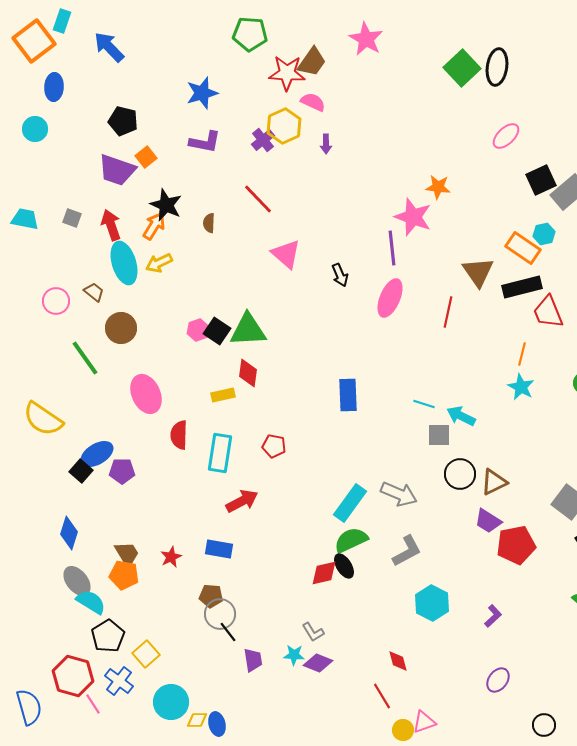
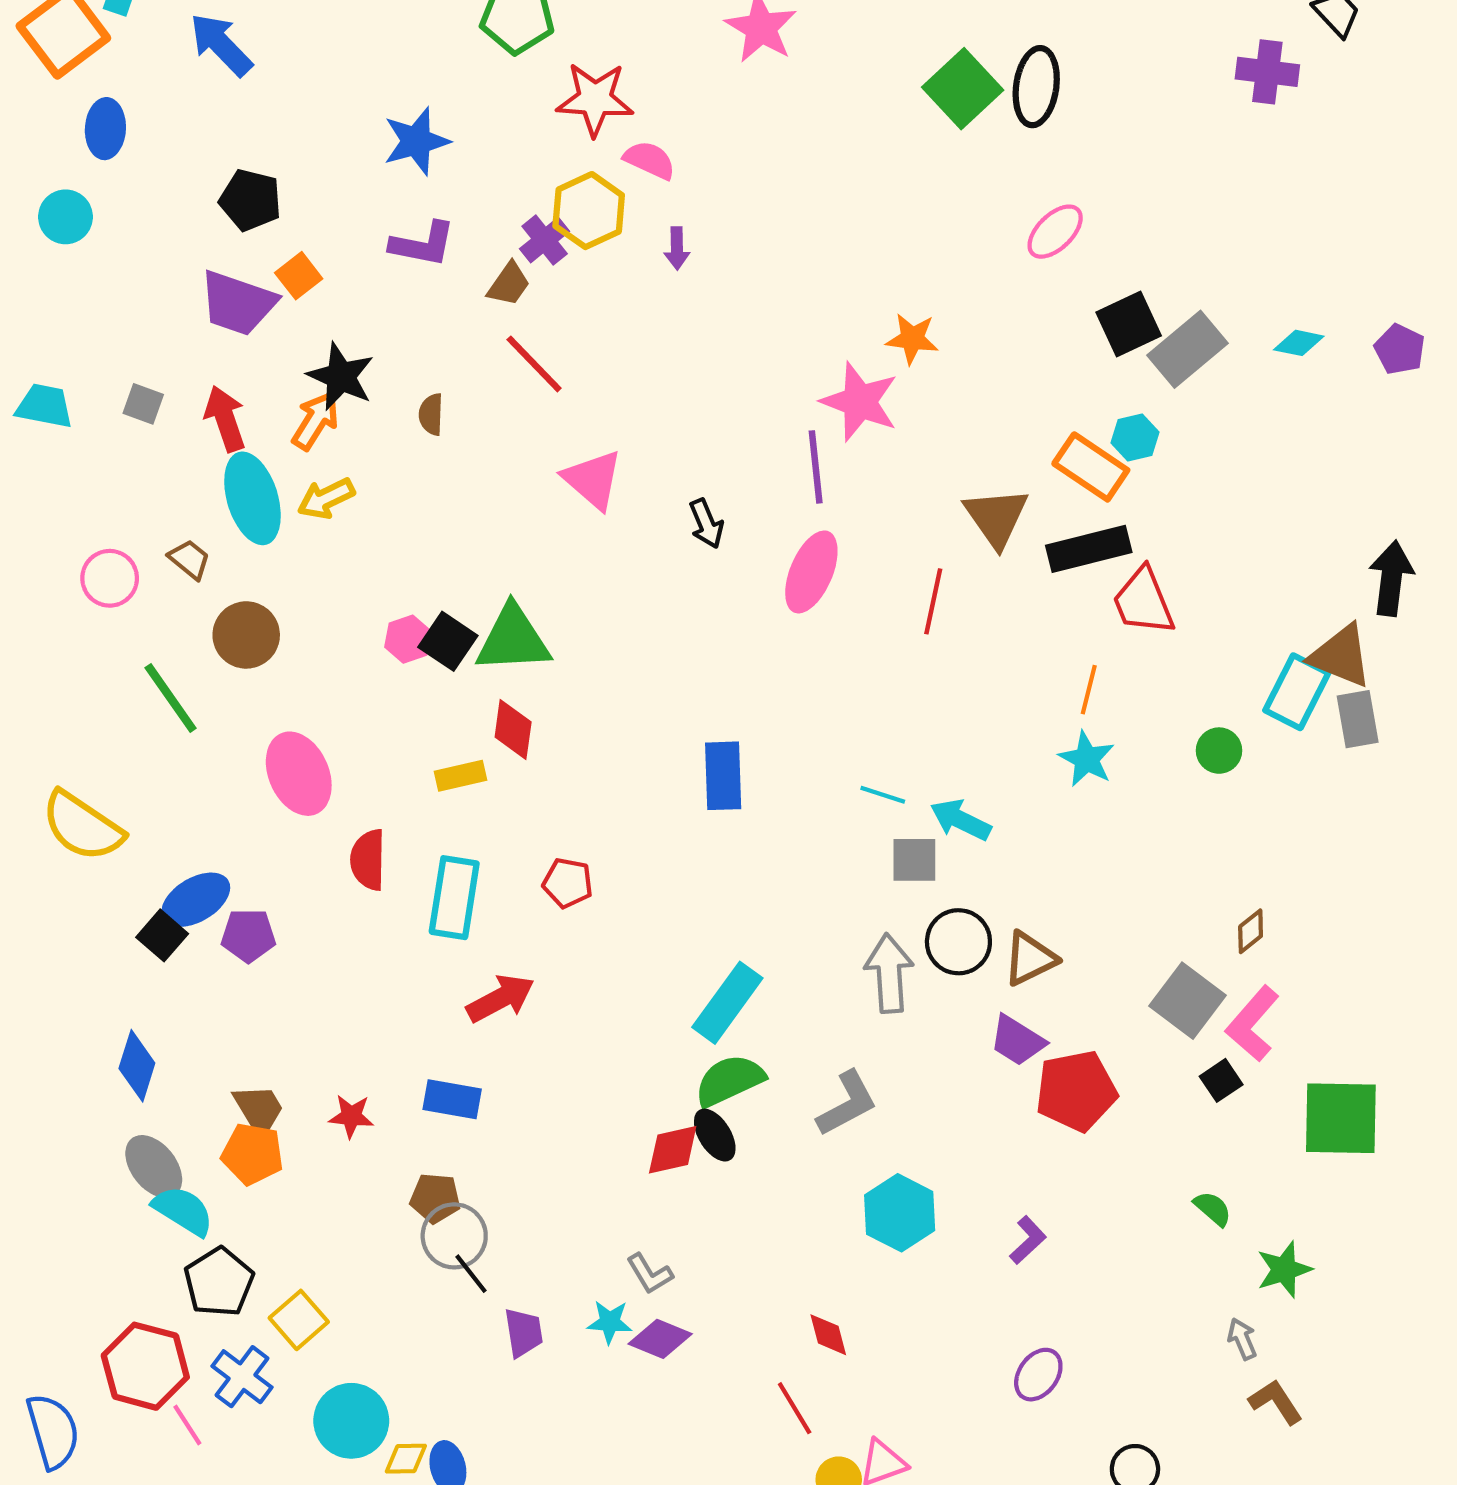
brown trapezoid: (312, 62) -> (509, 284), moved, size x0.7
gray arrow: (399, 494) -> (889, 973), moved, turned -117
red star: (171, 557) -> (351, 1116), turned 30

